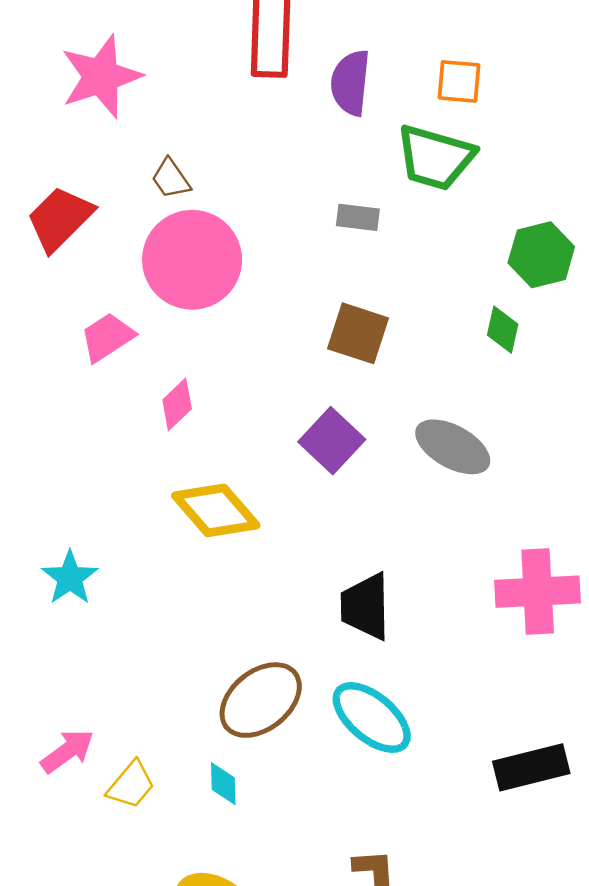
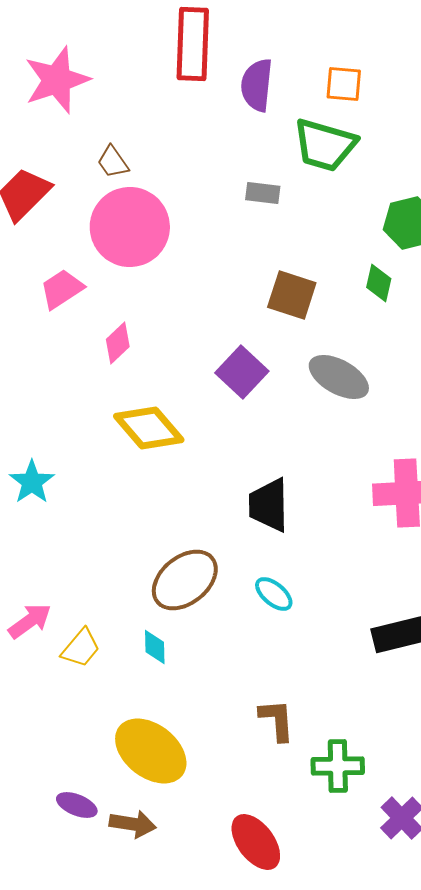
brown square: (358, 333) -> (292, 295), moved
cyan ellipse: (372, 717) -> (274, 594), size x0.6

